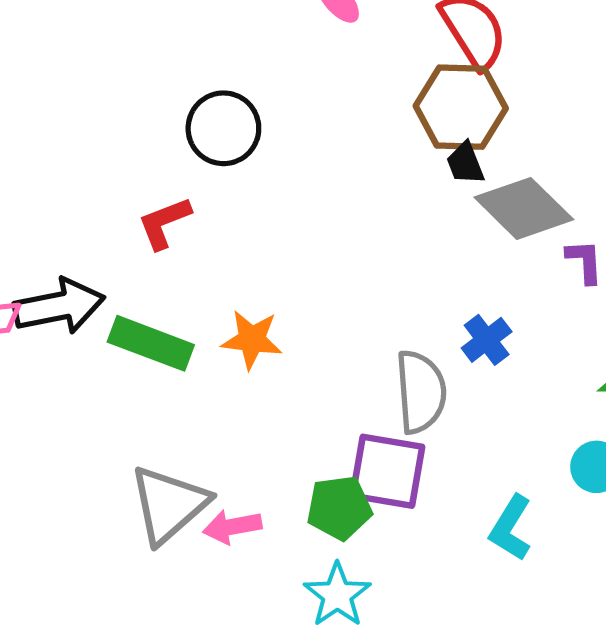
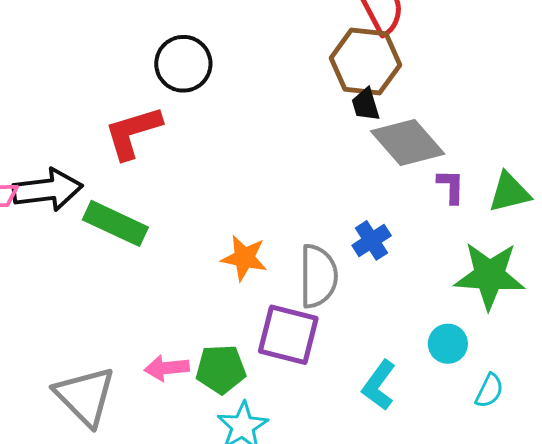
red L-shape: (164, 223) -> (133, 132), size x1.4
orange star: (252, 340) -> (244, 258), moved
gray triangle: (169, 504) -> (85, 396), moved, turned -38
green pentagon: (339, 508) -> (221, 369), moved

